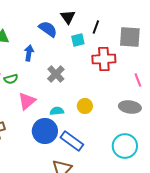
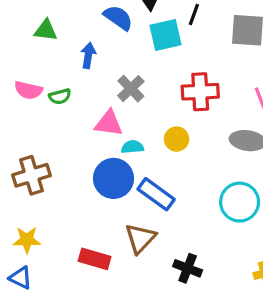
cyan square: (78, 40) -> (166, 35), size x1.5
red cross: (104, 59) -> (200, 92), moved
pink triangle: (27, 101) -> (109, 123), moved, turned 48

